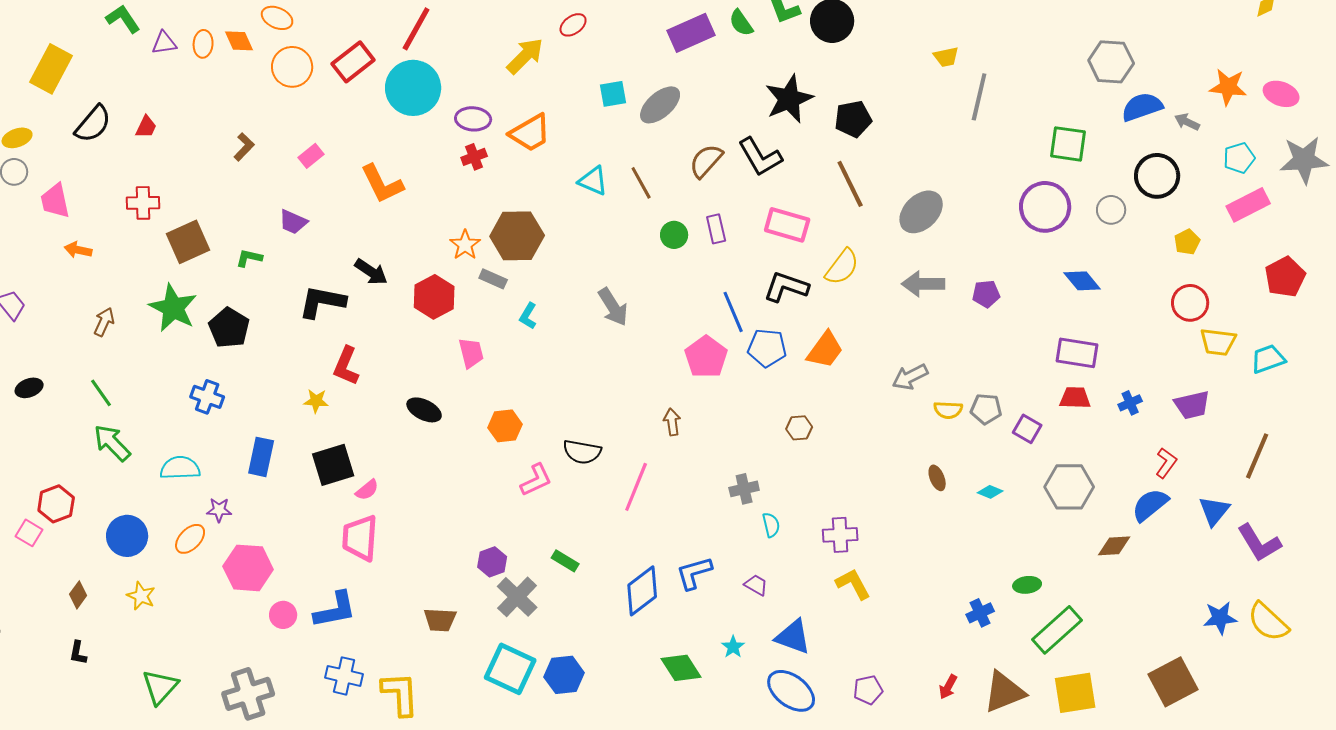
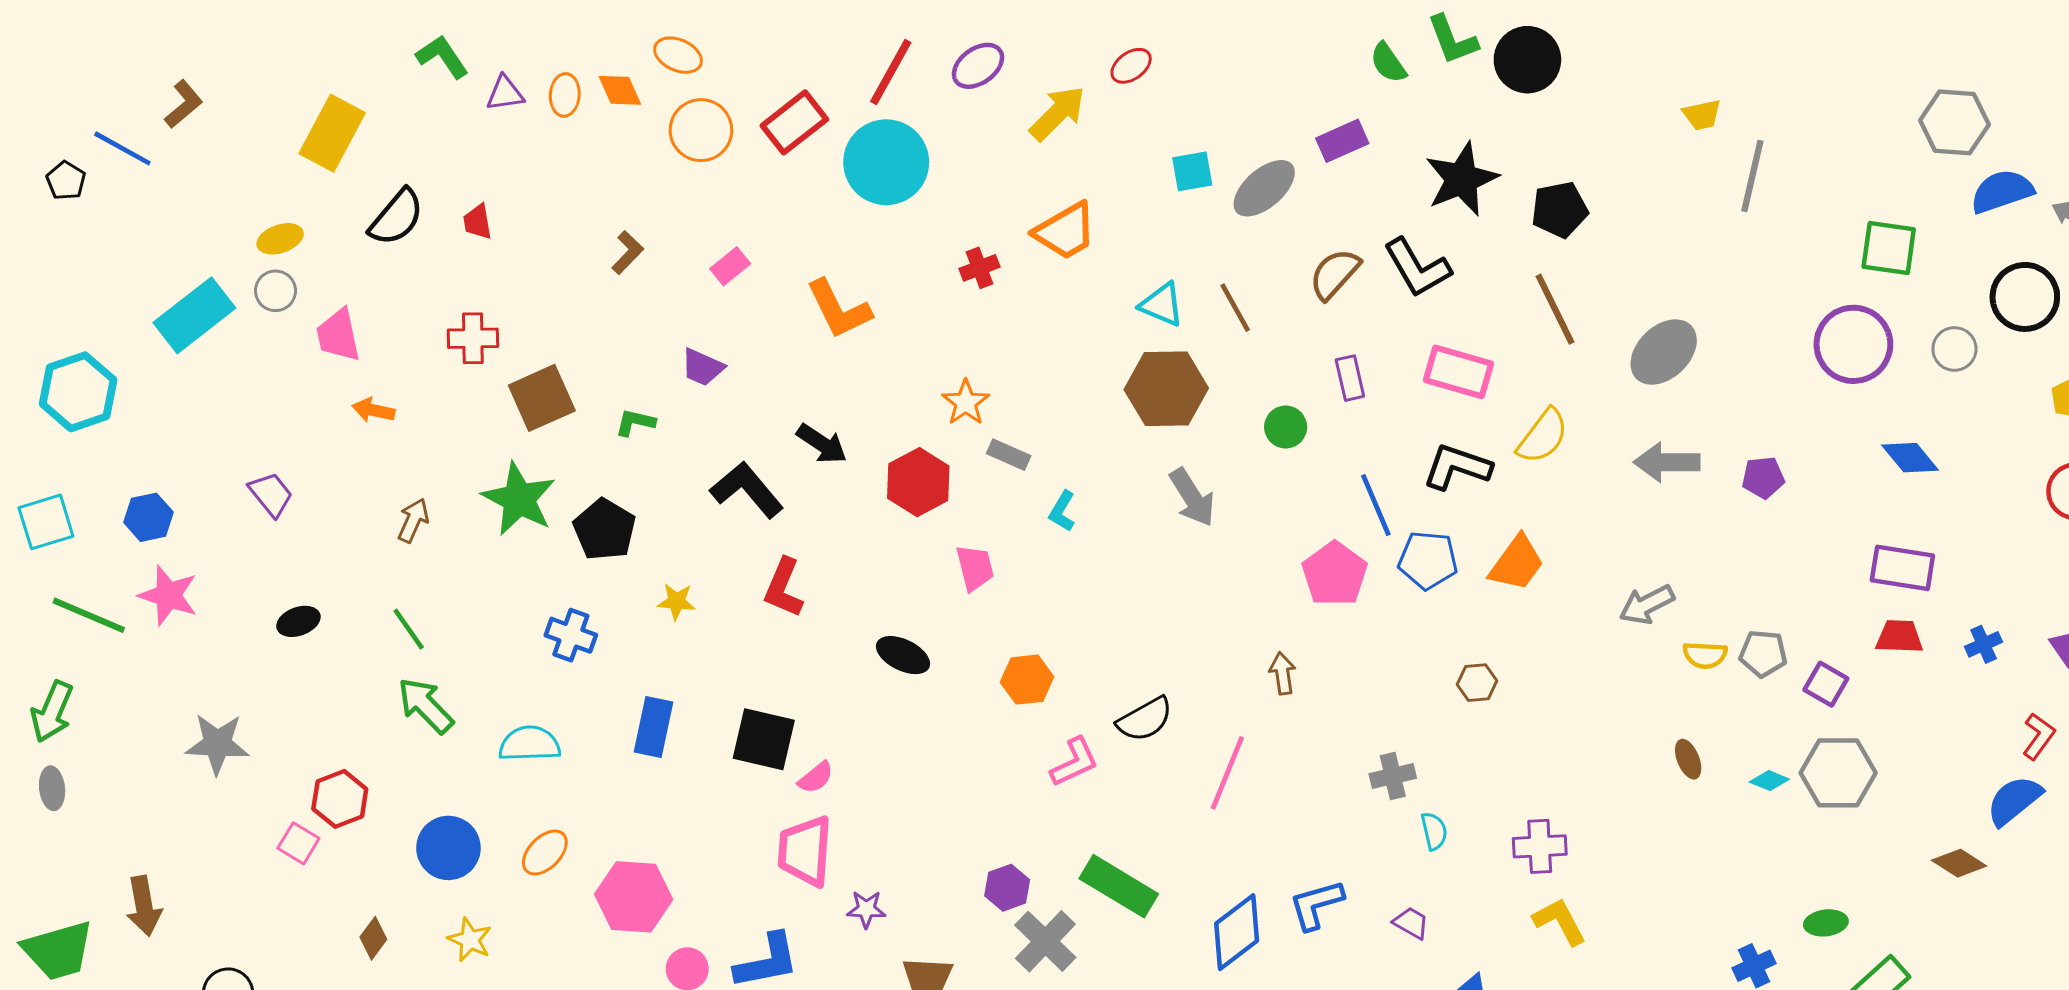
purple rectangle: (691, 33) -> (1342, 141), moved, size x0.7
purple ellipse: (473, 119) -> (978, 66), moved, turned -40
red trapezoid: (146, 127) -> (478, 222), turned 145
green circle: (674, 235) -> (1286, 427), moved
brown hexagon: (517, 236) -> (1166, 389), moved
black L-shape: (322, 302) -> (747, 490), turned 39
yellow star: (316, 401) -> (676, 601), moved
black semicircle: (582, 452) -> (1145, 719), turned -39
black square: (333, 465) -> (764, 739), turned 30
gray hexagon: (1069, 487) -> (1838, 773), moved
purple star: (219, 510) -> (866, 909), moved
brown diamond: (1114, 546) -> (1959, 863), turned 36
green rectangle: (565, 561) -> (1119, 886), size x1.8

